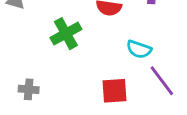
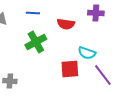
red square: (115, 91) -> (70, 69), moved

